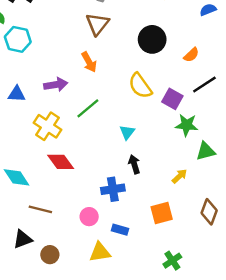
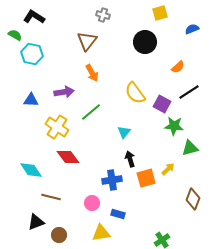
brown triangle: (97, 24) -> (87, 41), moved
black circle: (152, 39) -> (145, 42), moved
orange square: (162, 213) -> (146, 178), moved

